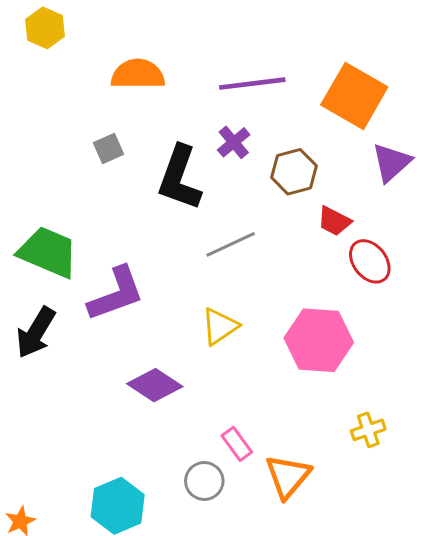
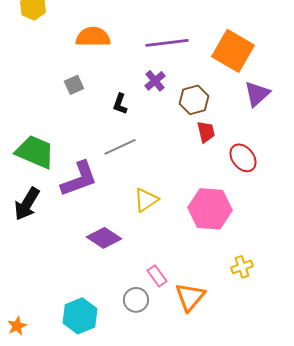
black L-shape: (180, 178) -> (120, 104), size x0.5
red trapezoid: (334, 221) -> (206, 132), moved, turned -130
gray line: (231, 244) -> (120, 147), moved

